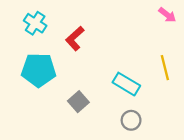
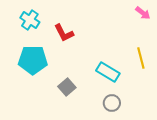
red L-shape: (75, 38) -> (64, 33), turned -75

